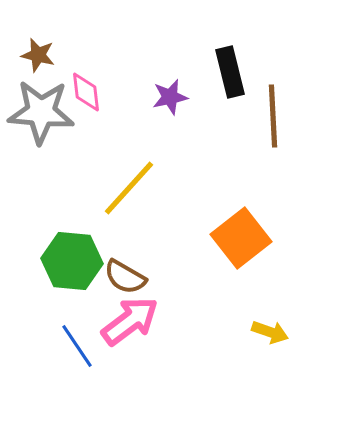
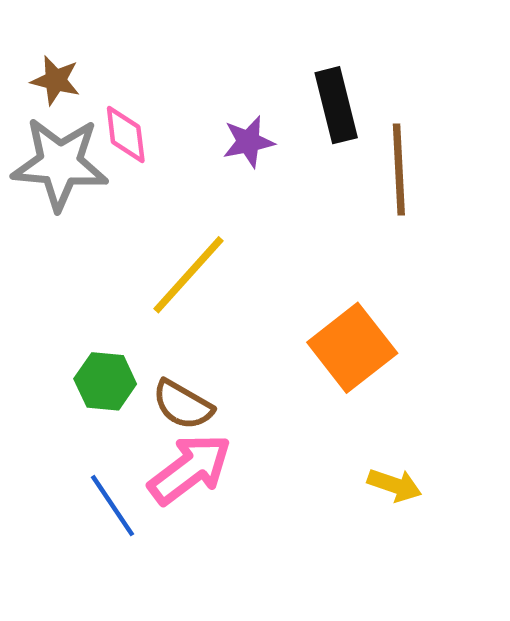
green hexagon: (72, 261) -> (105, 381), size x0.7

